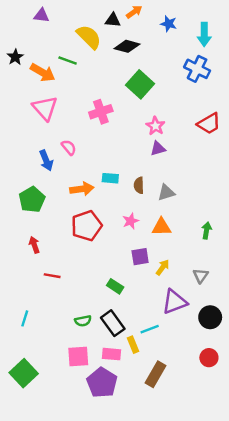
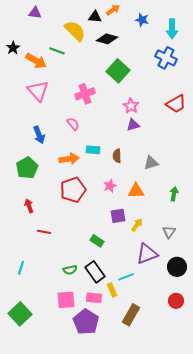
pink semicircle: (69, 147) -> (73, 124), moved
gray triangle: (166, 192) -> (151, 163), moved

